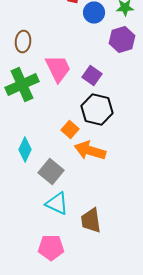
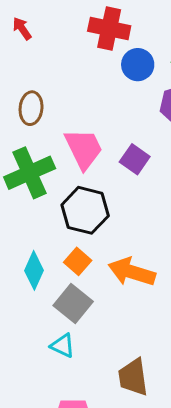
black hexagon: (97, 110) -> (85, 210), moved
orange square: (70, 130) -> (78, 261), moved
cyan triangle: (57, 204) -> (63, 346), moved, size x0.7

